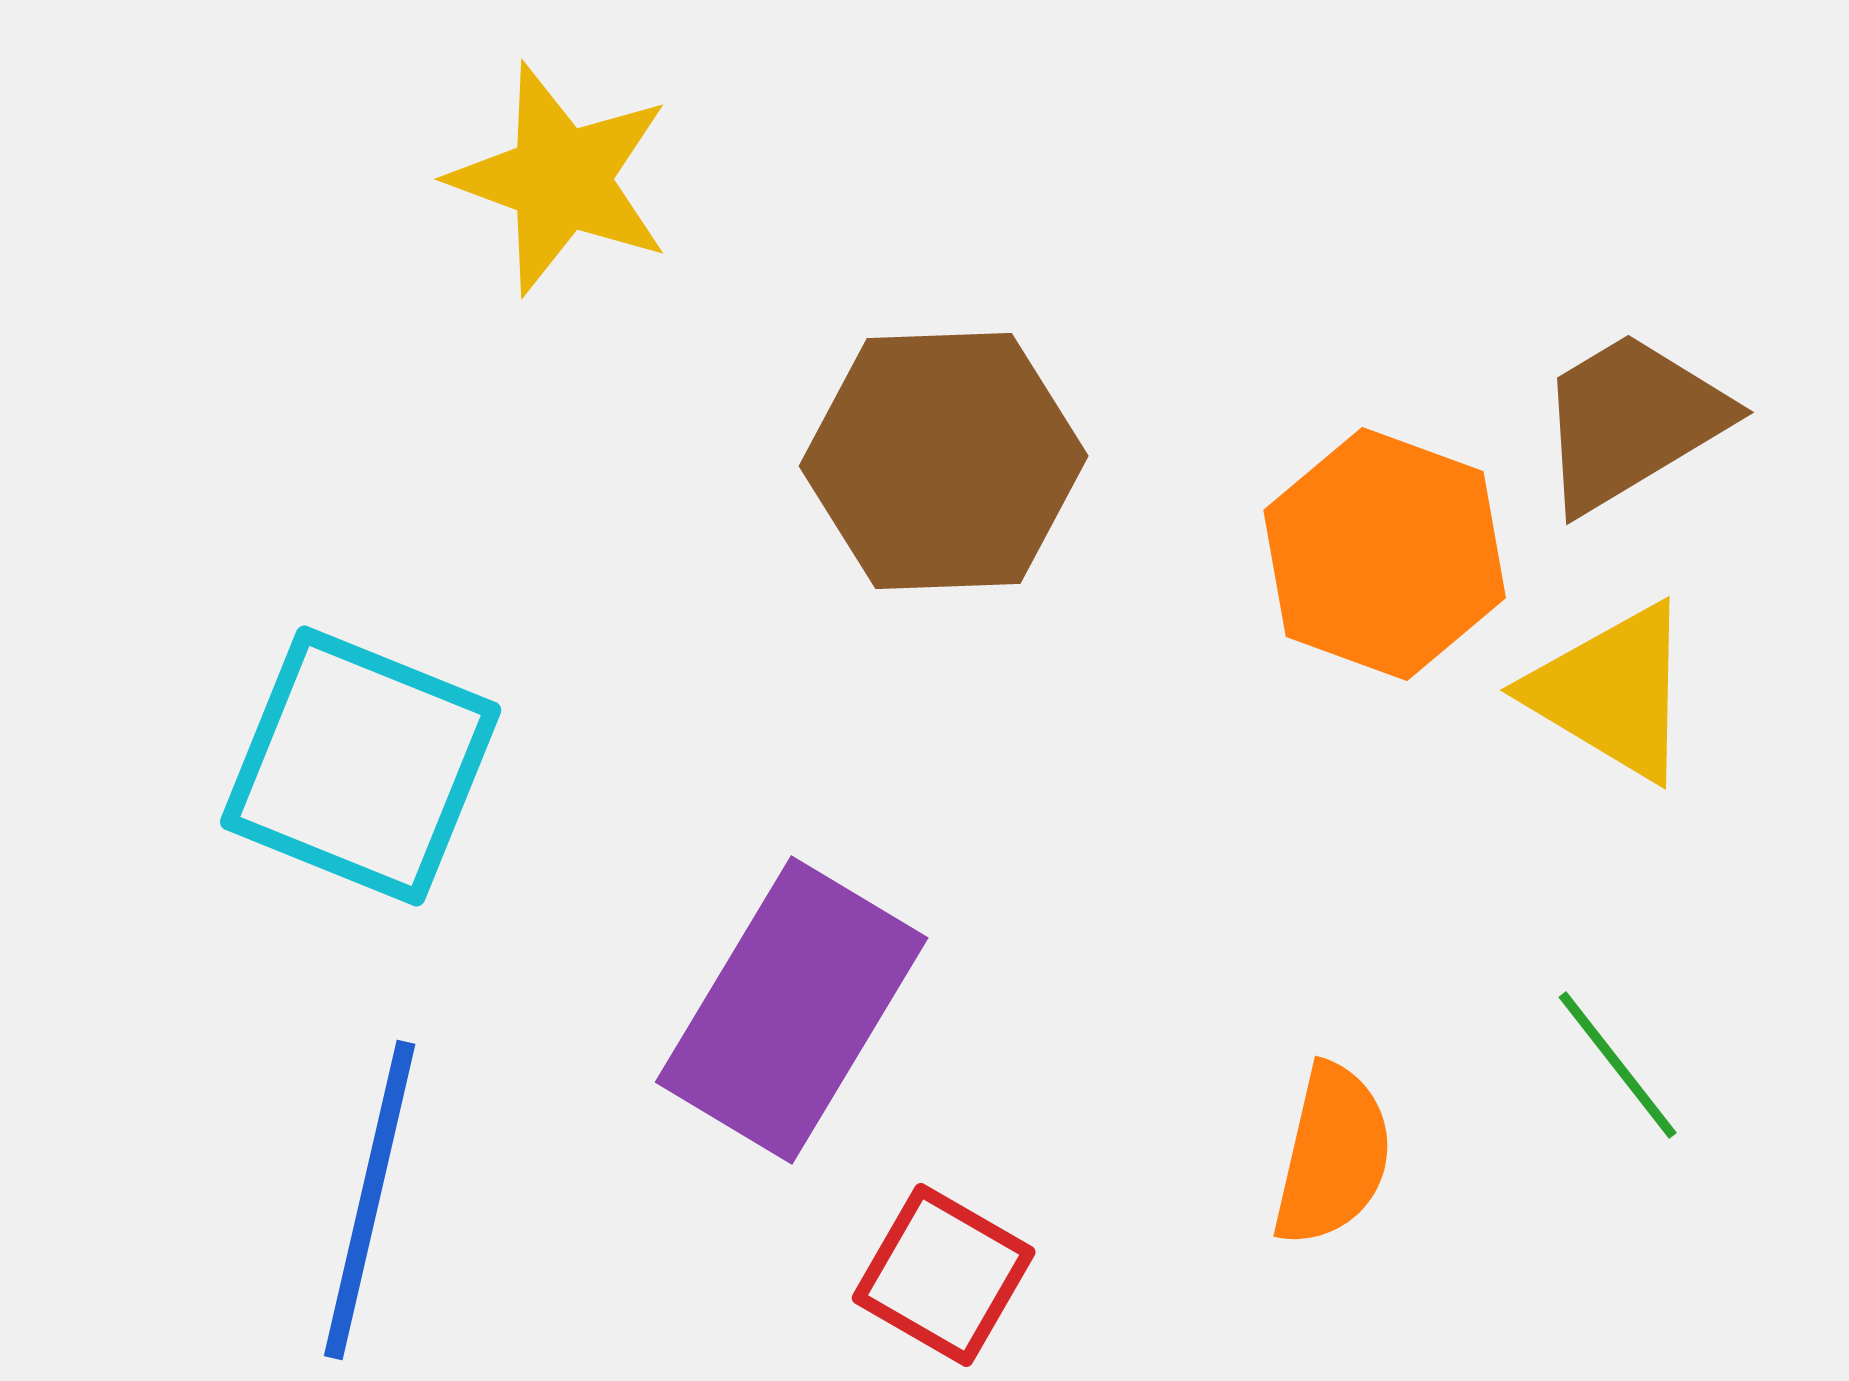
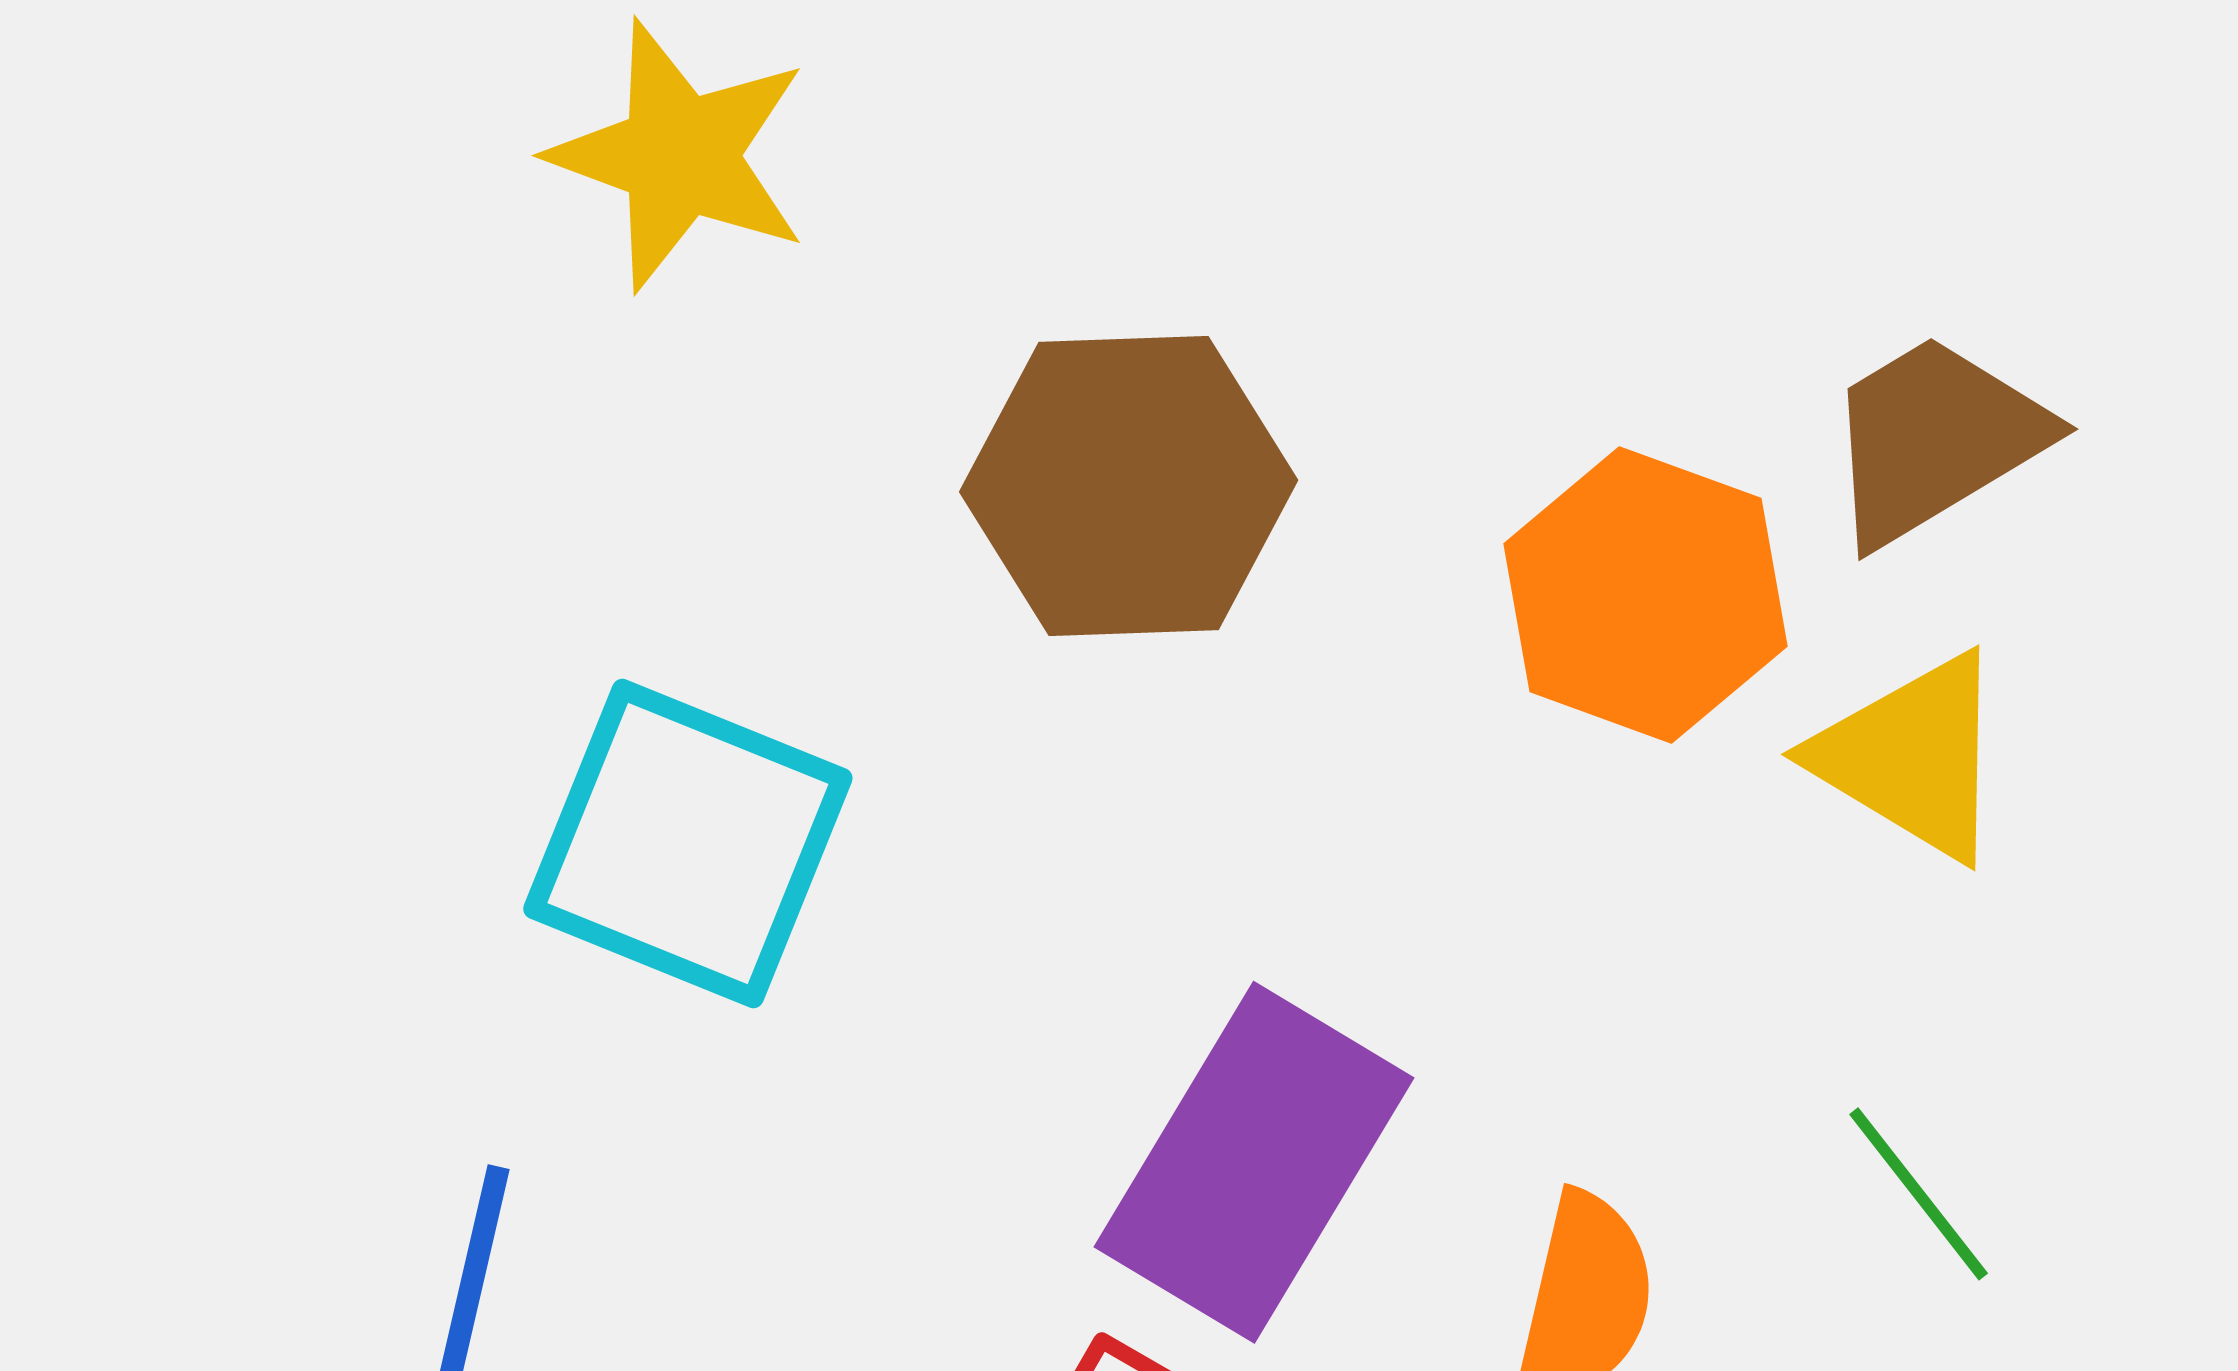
cyan square: (361, 766) -> (688, 843), moved
purple rectangle: (792, 1010) -> (1254, 1162), moved

